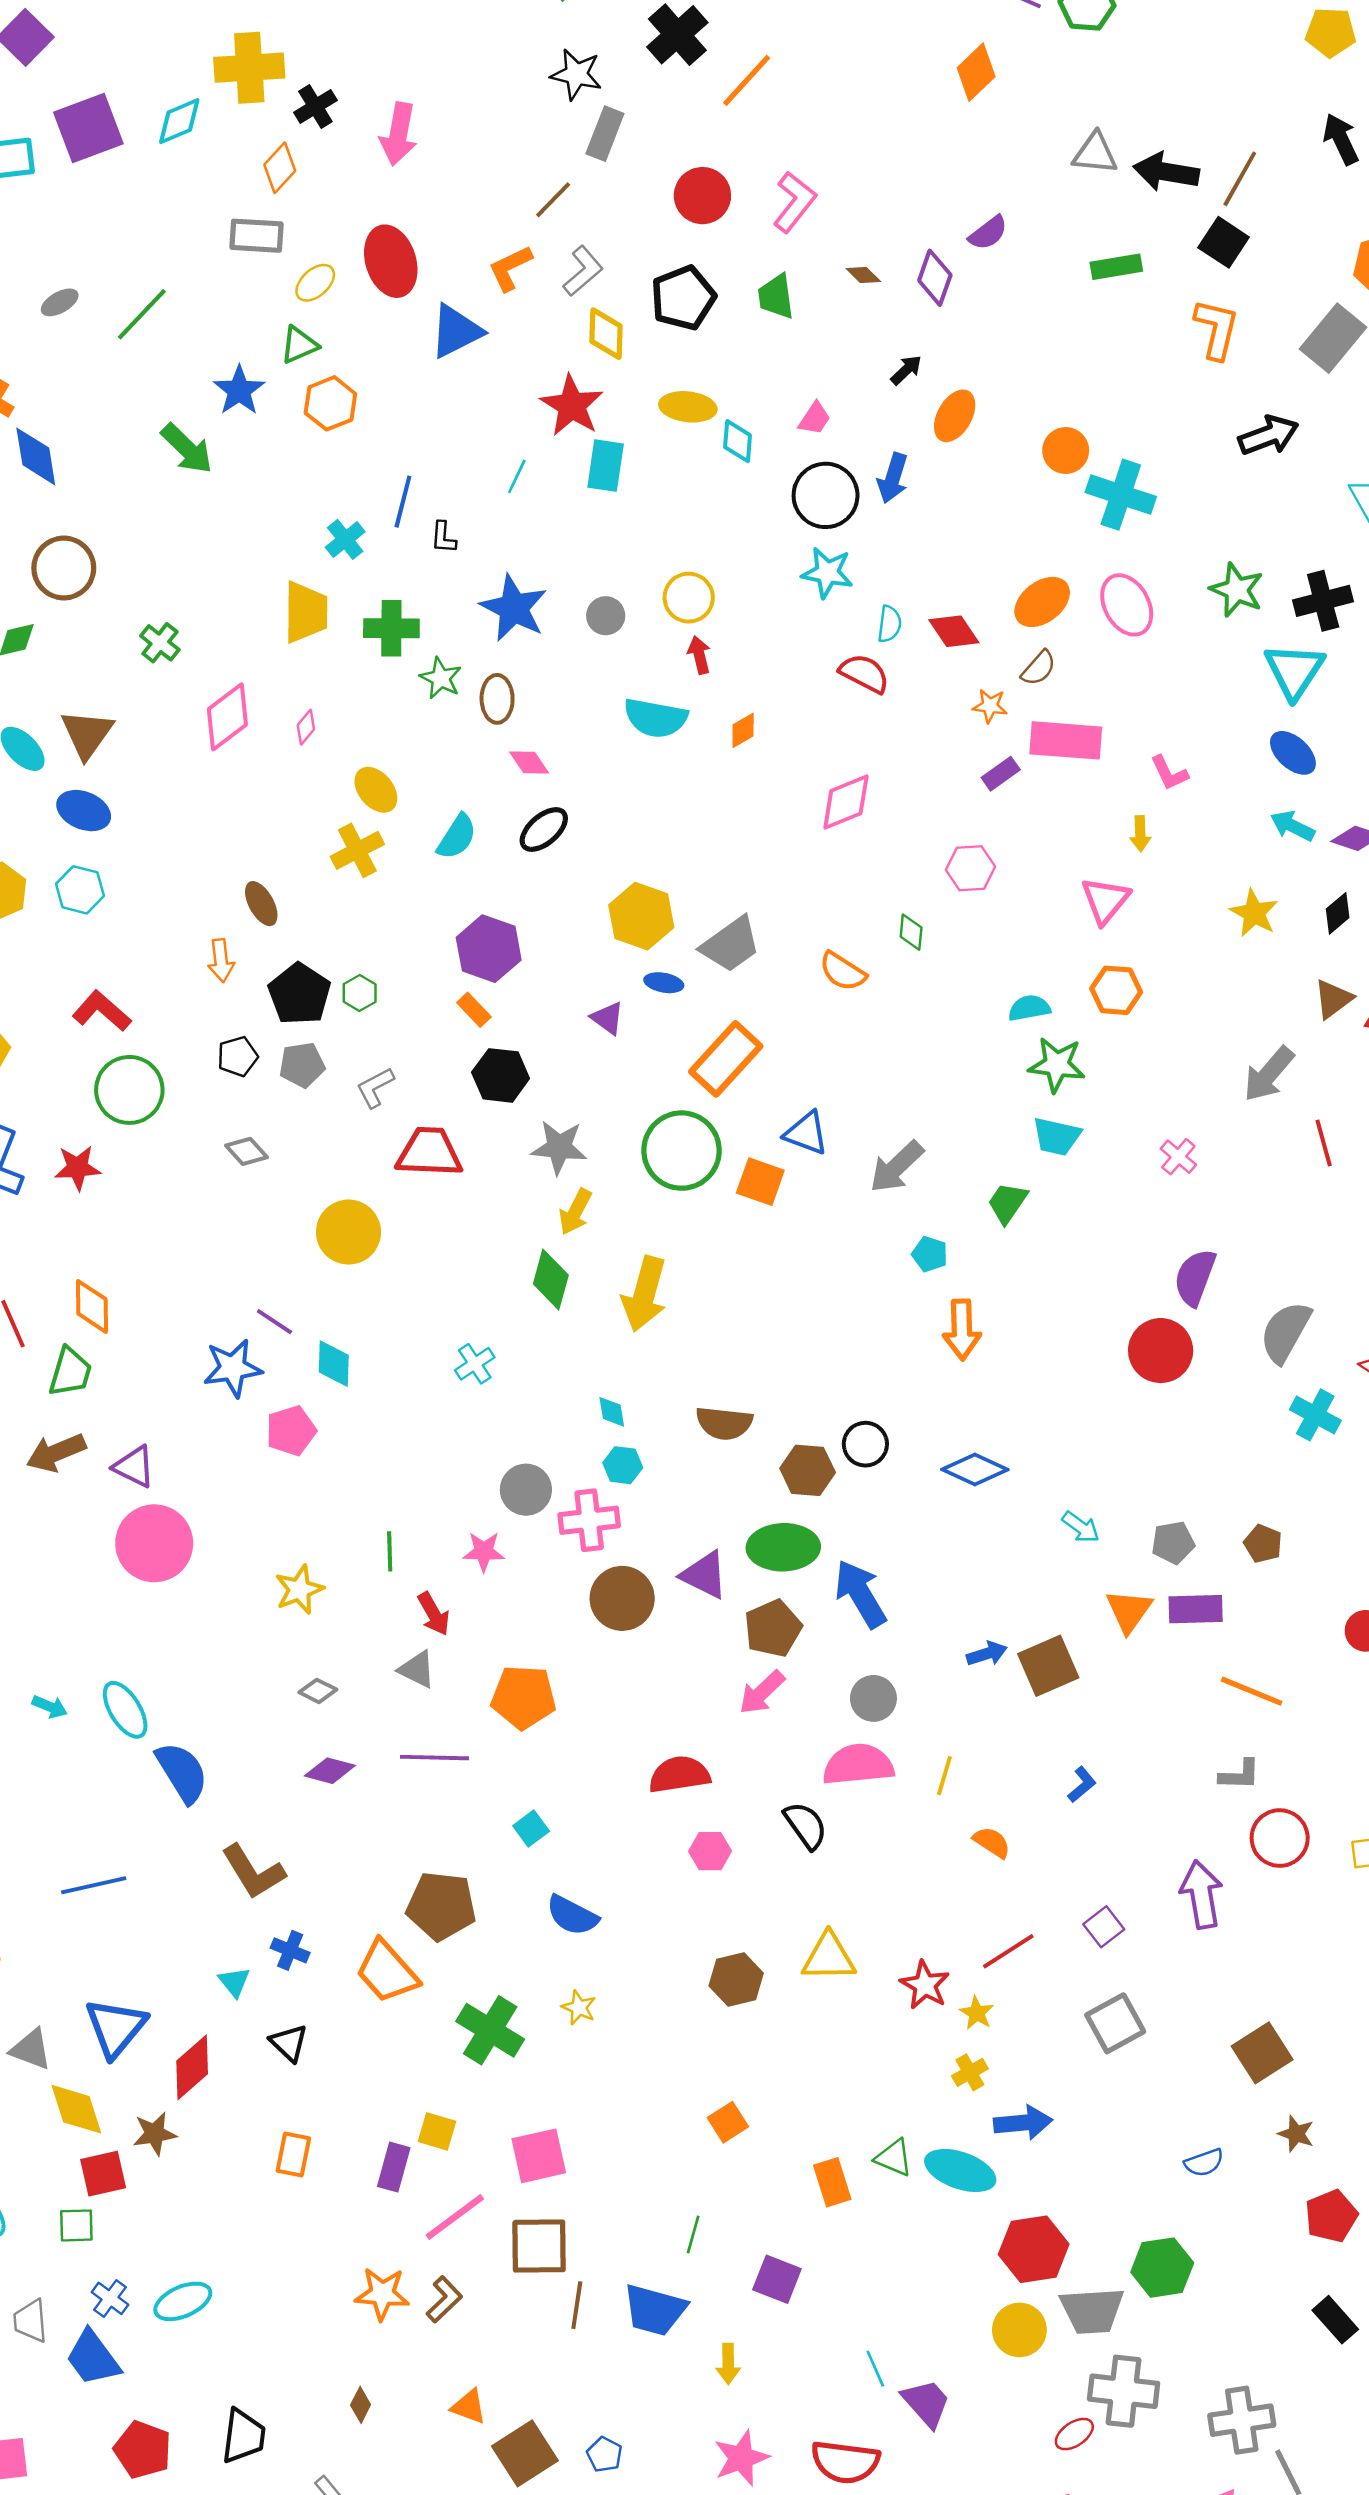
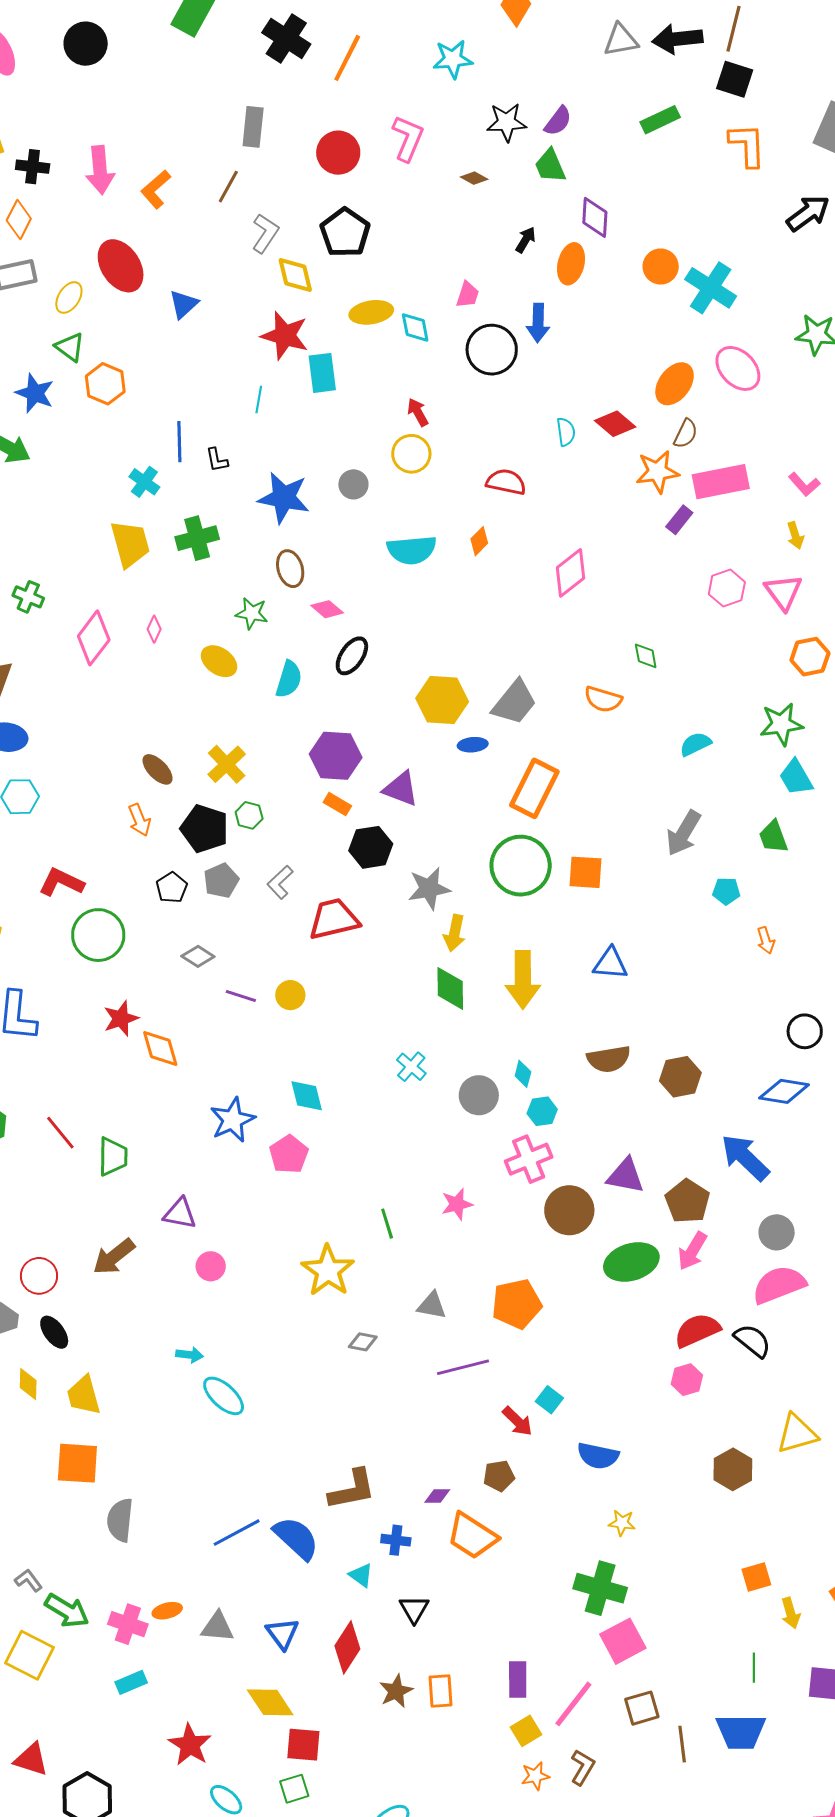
black star: (576, 74) -> (507, 122), moved
black cross: (315, 106) -> (33, 167), turned -36
orange L-shape: (510, 268) -> (156, 189), moved
purple diamond: (935, 278) -> (595, 217), moved
green trapezoid: (776, 297) -> (550, 166), moved
blue triangle: (456, 331) -> (184, 304), size x0.7
green triangle: (299, 345) -> (70, 347), turned -44
cyan cross: (1121, 495) -> (711, 288), turned 30
cyan star: (827, 573) -> (453, 59), moved
red arrow: (699, 655) -> (418, 412), moved
red semicircle: (864, 673) -> (506, 482), moved
green star: (441, 678) -> (252, 613), moved
orange star: (990, 706) -> (657, 472), size x1.6
yellow cross: (357, 850) -> (227, 764), moved
pink hexagon: (970, 868) -> (727, 588), moved
cyan semicircle: (1029, 1008) -> (695, 744), moved
purple triangle: (608, 1018) -> (401, 789), moved, size x1.4
blue triangle: (806, 1133) -> (610, 963), moved
cyan trapezoid: (1057, 1136) -> (796, 777), turned 63
red star: (78, 1168) -> (121, 1018), moved
green trapezoid: (1007, 1203) -> (773, 837), turned -39
yellow circle: (348, 1232) -> (290, 995), size x0.6
orange diamond: (92, 1306) -> (160, 1049), moved
purple line: (274, 1322) -> (241, 996), moved
orange arrow: (962, 1330) -> (766, 940), size x0.6
cyan diamond: (612, 1412) -> (523, 1074), turned 40
black circle: (865, 1444) -> (805, 1031), moved
brown arrow: (56, 1453) -> (114, 1257), moved
blue diamond: (975, 1469) -> (784, 1091), moved
gray circle: (526, 1490) -> (479, 1095), moved
pink circle: (154, 1543) -> (211, 1266), size x0.5
green ellipse: (783, 1547) -> (631, 1262), moved
yellow star: (299, 1590) -> (328, 1271), size x1.4
red arrow: (434, 1614) -> (517, 1421), moved
cyan arrow: (50, 1707) -> (190, 1355), moved
purple diamond: (330, 1771) -> (437, 1496), moved, size x0.7
blue semicircle: (182, 1772) -> (296, 1538), moved
red semicircle: (679, 1775) -> (697, 1330), moved
brown L-shape: (253, 1872) -> (352, 1490), turned -54
brown pentagon: (441, 1906) -> (499, 1476), size x0.6
blue triangle: (116, 2027) -> (282, 1634), size x0.7
green cross: (490, 2030) -> (600, 1588), moved
black triangle: (289, 2043) -> (414, 1609), turned 32
gray triangle: (31, 2049) -> (217, 1627), moved
orange square: (728, 2122) -> (756, 1577), turned 32
yellow square: (437, 2131) -> (526, 1731), moved, turned -32
brown star: (155, 2134) -> (396, 1691), moved
red square: (103, 2174) -> (303, 1745), turned 33
brown square: (539, 2246) -> (642, 1708), size x0.7
orange star: (382, 2294) -> (535, 1776), size x0.7
yellow arrow: (728, 2364) -> (791, 1613), moved

